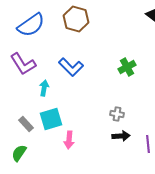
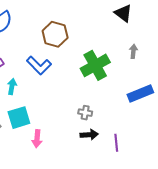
brown hexagon: (76, 19) -> (55, 34), moved
green cross: (127, 67) -> (95, 65), size x1.6

